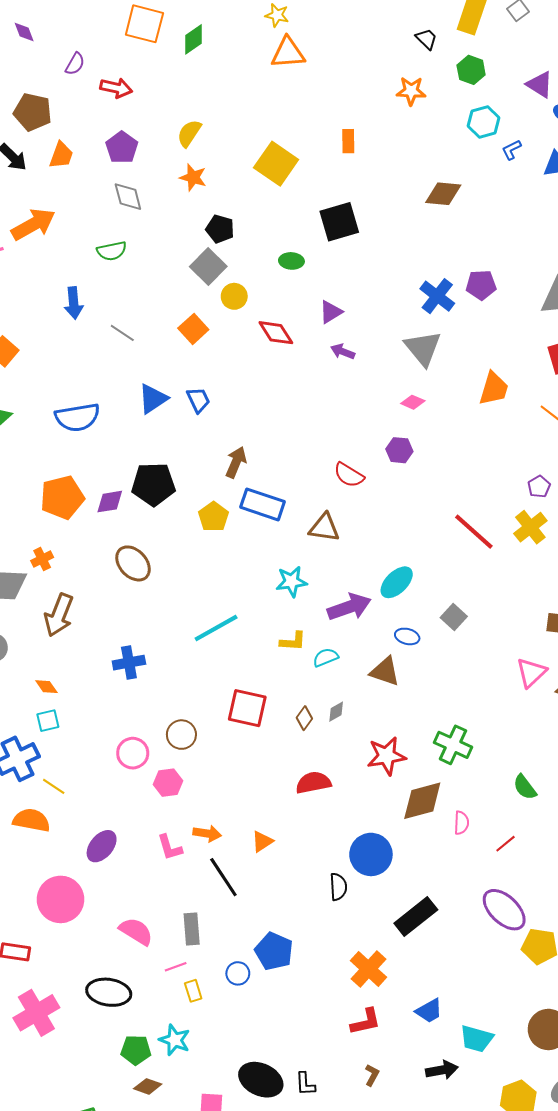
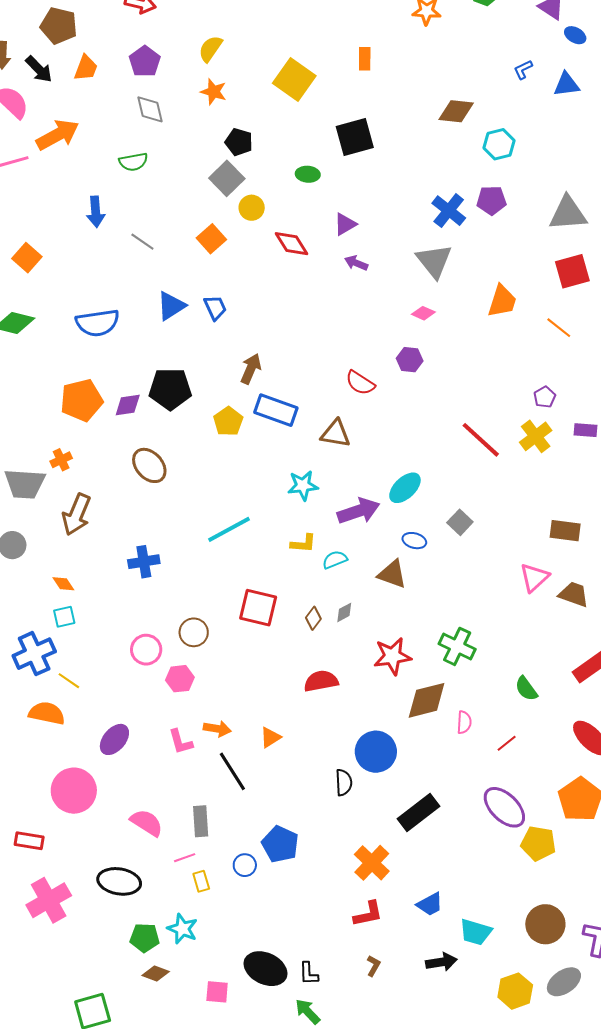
cyan hexagon: (484, 122) -> (499, 144), moved

